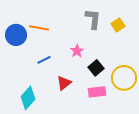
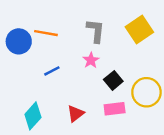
gray L-shape: (93, 19) -> (96, 31), moved
yellow square: (118, 25) -> (139, 30), size x1.6
red triangle: (64, 83) -> (75, 114), moved

